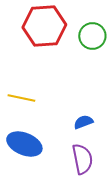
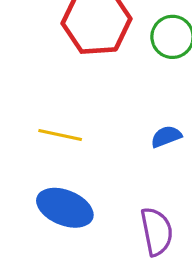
blue semicircle: (83, 122) -> (166, 137), moved

